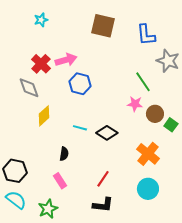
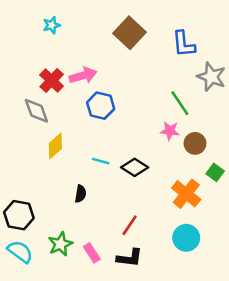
brown square: (103, 26) -> (130, 33), turned 30
green square: (171, 125) -> (215, 172), moved
pink rectangle: (60, 181) -> (92, 253), moved
green star: (48, 209) -> (60, 244), moved

